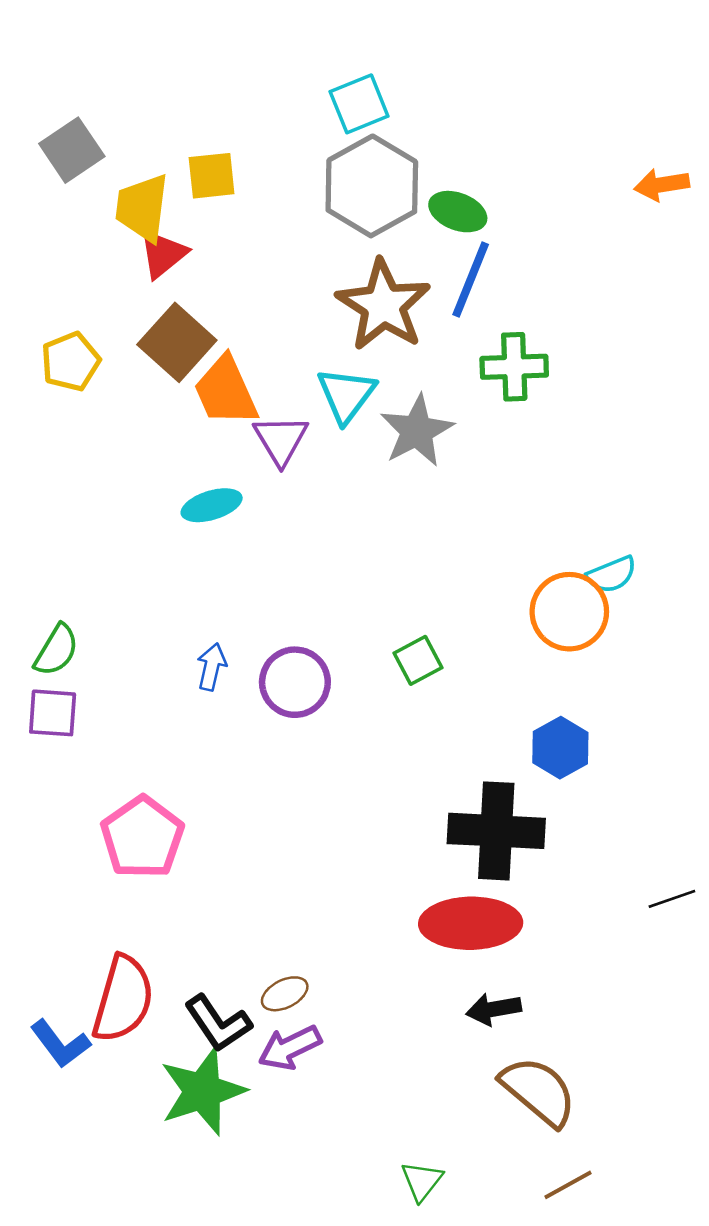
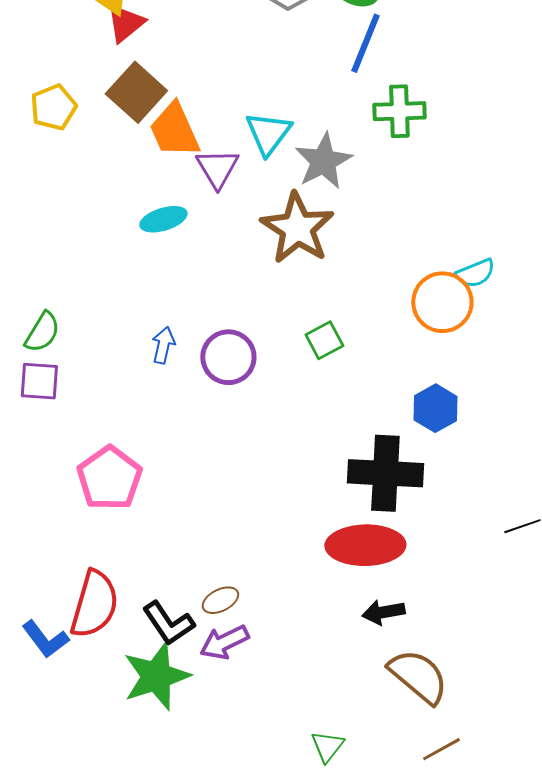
brown star: (383, 305) -> (297, 228), moved

